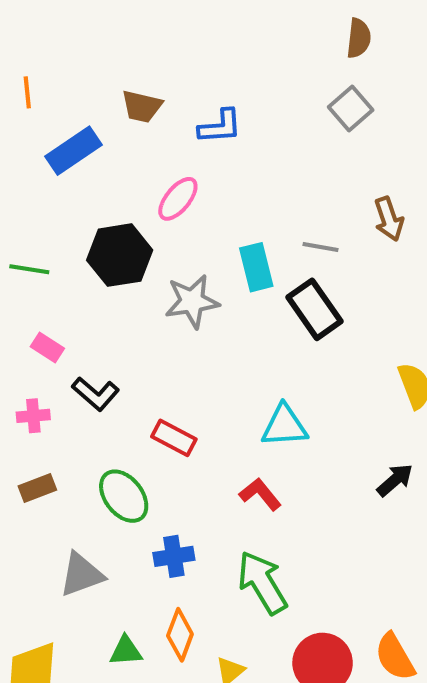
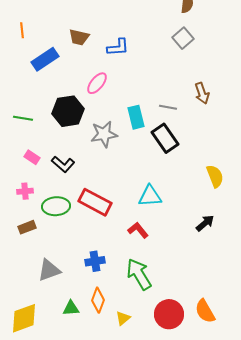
black L-shape: (96, 394) -> (63, 164), moved
red rectangle: (174, 438) -> (95, 202), size x1.5
green ellipse: (124, 496) -> (56, 206), moved, turned -56

